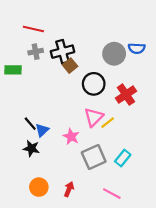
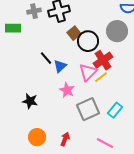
gray circle: (114, 54) -> (117, 31), moved
brown square: (70, 66) -> (74, 33), moved
red cross: (126, 95) -> (103, 60), moved
black line: (30, 124) -> (46, 58), moved
blue triangle: (42, 130) -> (60, 66), moved

